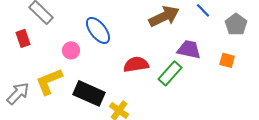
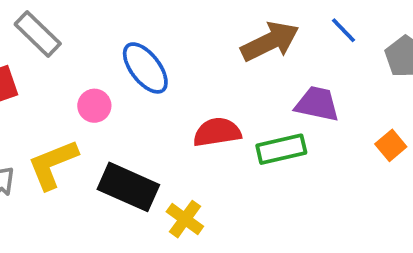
orange square: (227, 60) -> (391, 145), moved, turned 35
green rectangle: (170, 73) -> (281, 149), turned 35

